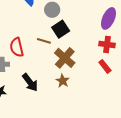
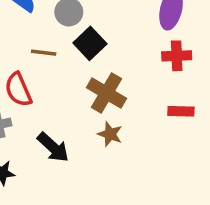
brown line: (44, 41) -> (44, 53), moved
red rectangle: (105, 66) -> (181, 111), moved, turned -40

